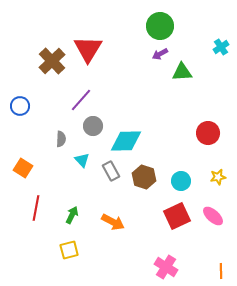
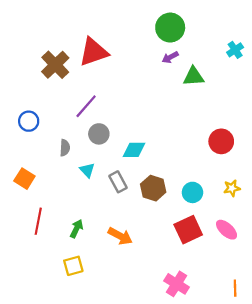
red triangle: (88, 49) -> (94, 52), turned 40
blue circle: (20, 106) -> (29, 121), moved
cyan diamond: (126, 141) -> (134, 150), size x0.7

